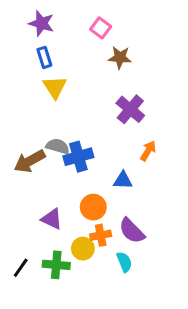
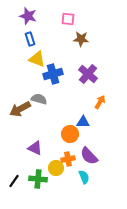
pink square: (101, 28) -> (68, 19), turned -32
yellow triangle: (55, 87) -> (37, 59), turned -36
blue cross: (78, 157) -> (53, 74), moved
orange circle: (93, 207) -> (70, 134), moved

